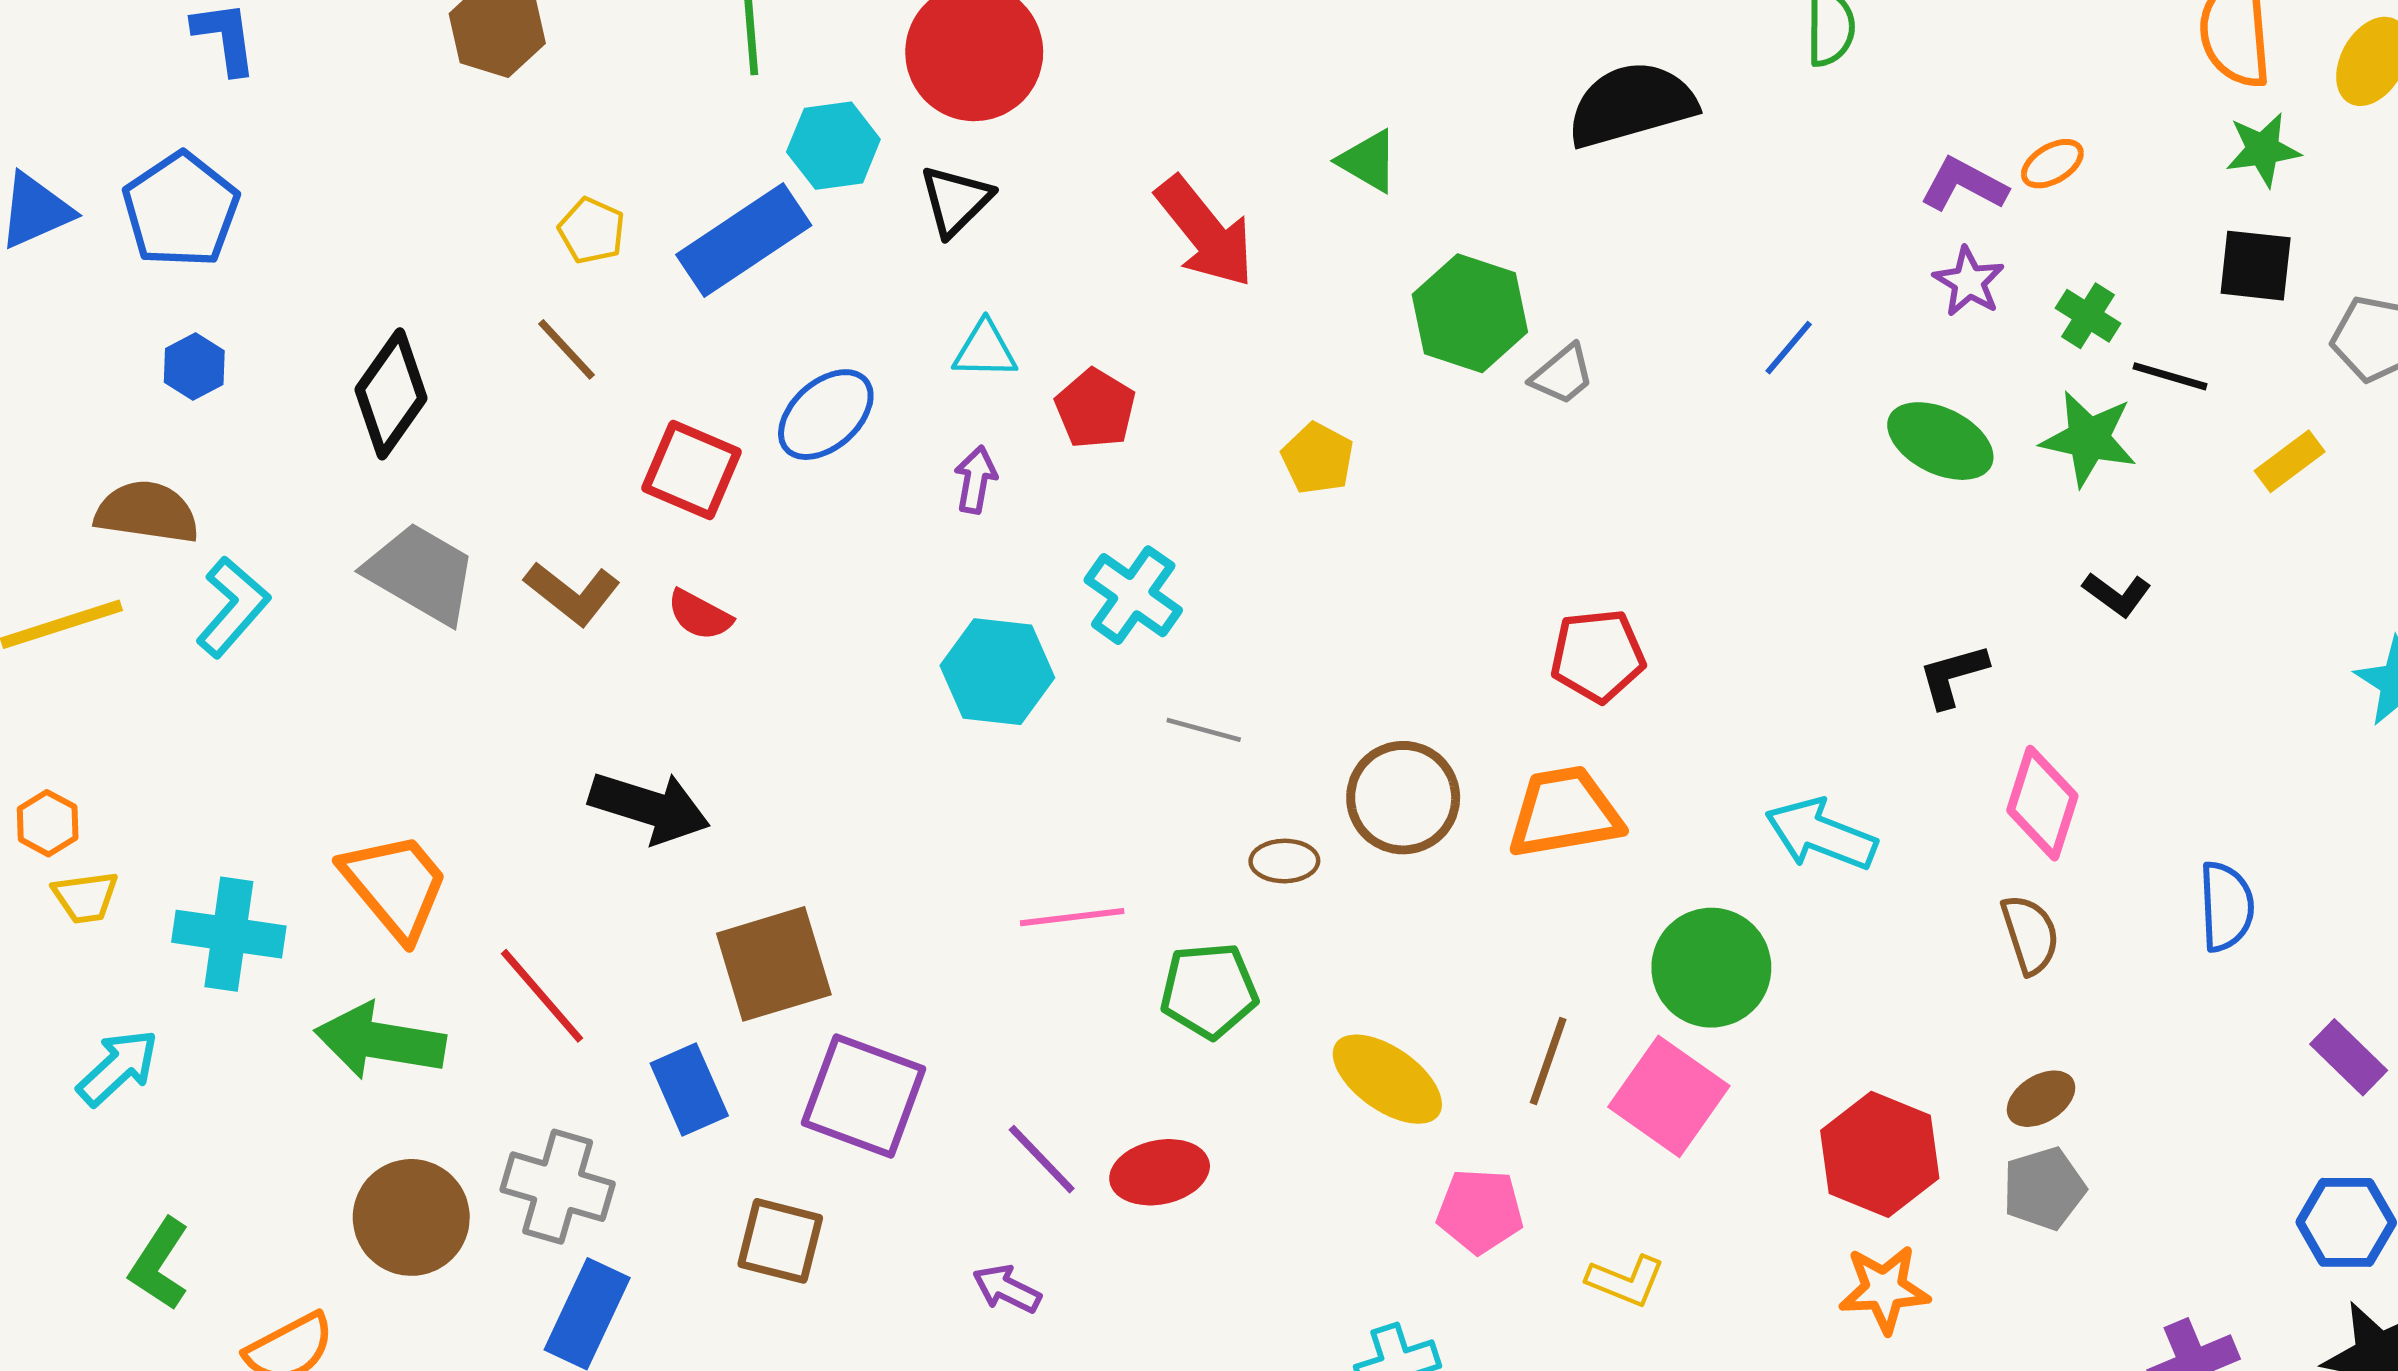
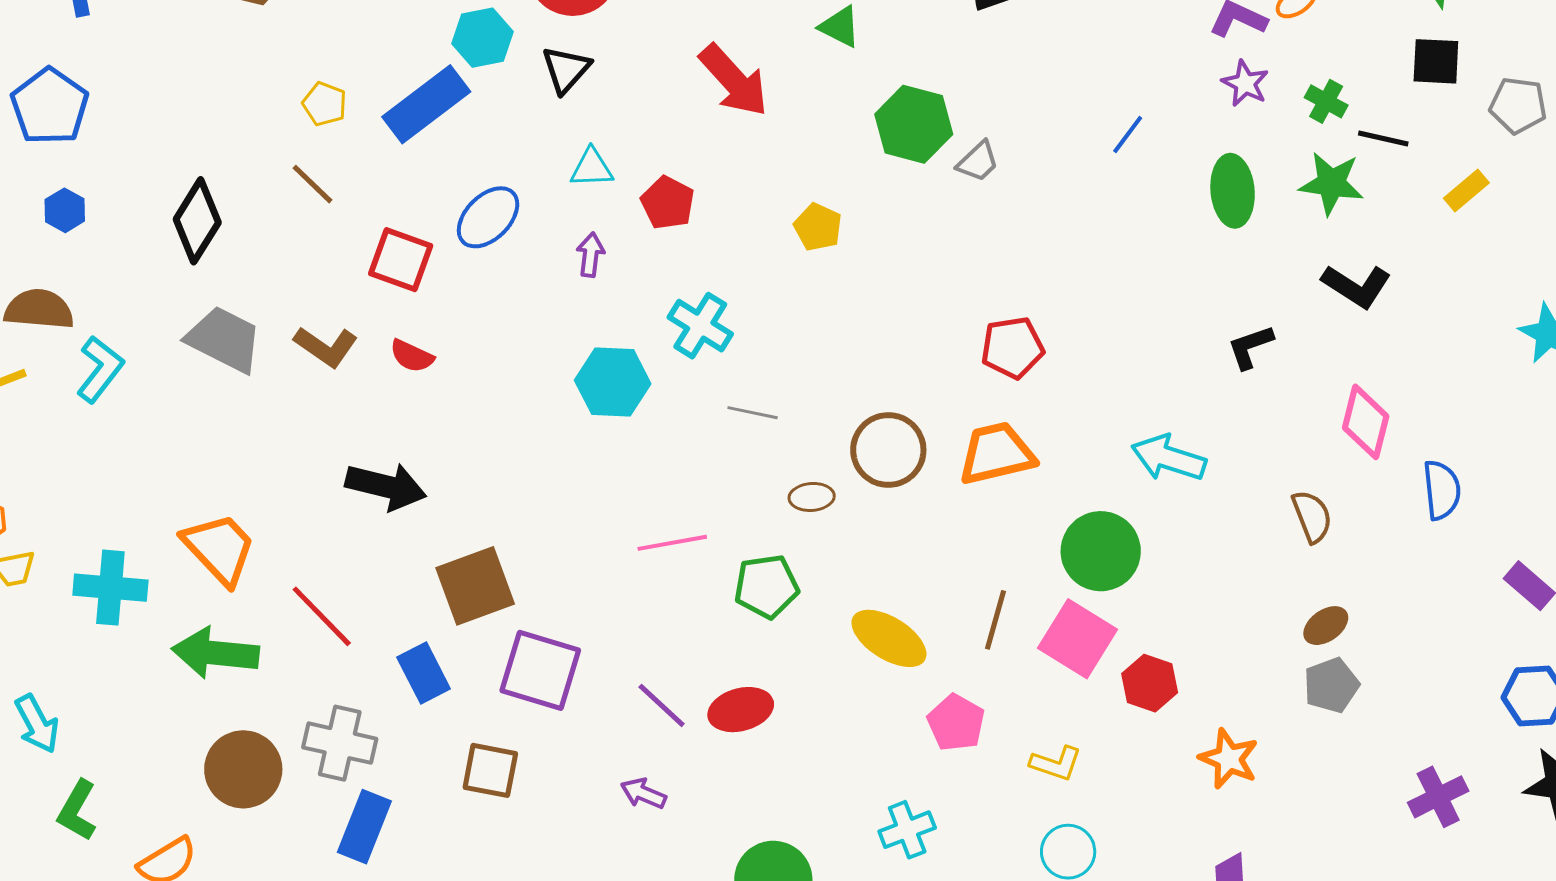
green ellipse: (1940, 441) -> (1233, 191), turned 62
black L-shape: (2117, 594) -> (1356, 286), size x1.5
pink diamond: (2042, 803) -> (1366, 422), moved
cyan arrow: (118, 1067) -> (37, 724), moved, turned 108
red hexagon: (1880, 1154) -> (1150, 683), moved, size x0.7
pink pentagon: (1480, 1211) -> (956, 723), turned 30
orange star: (1884, 1289) -> (1229, 759), turned 30

